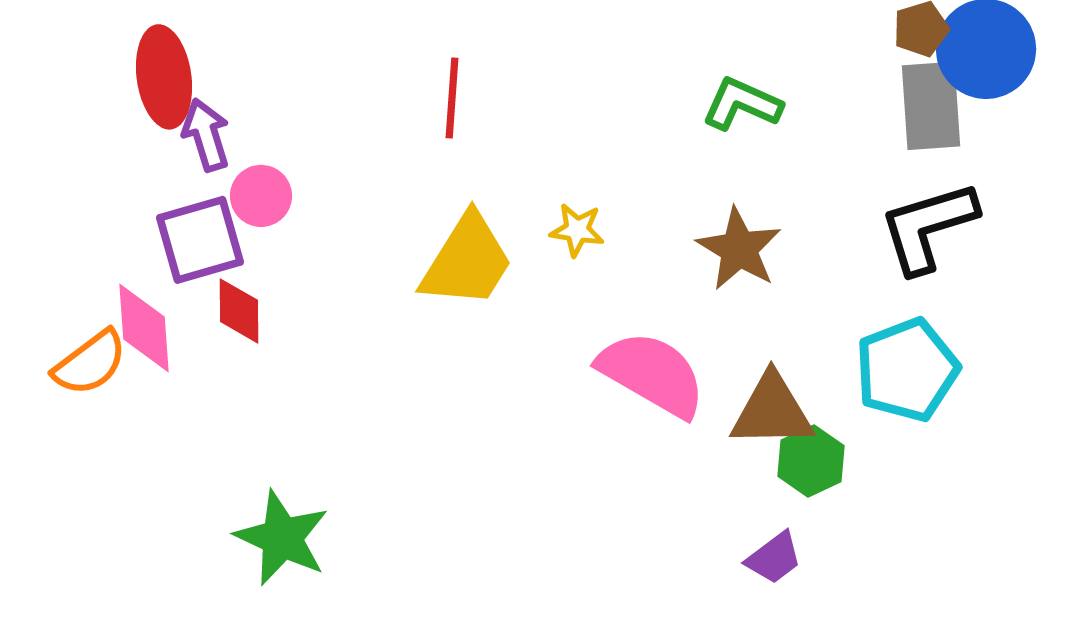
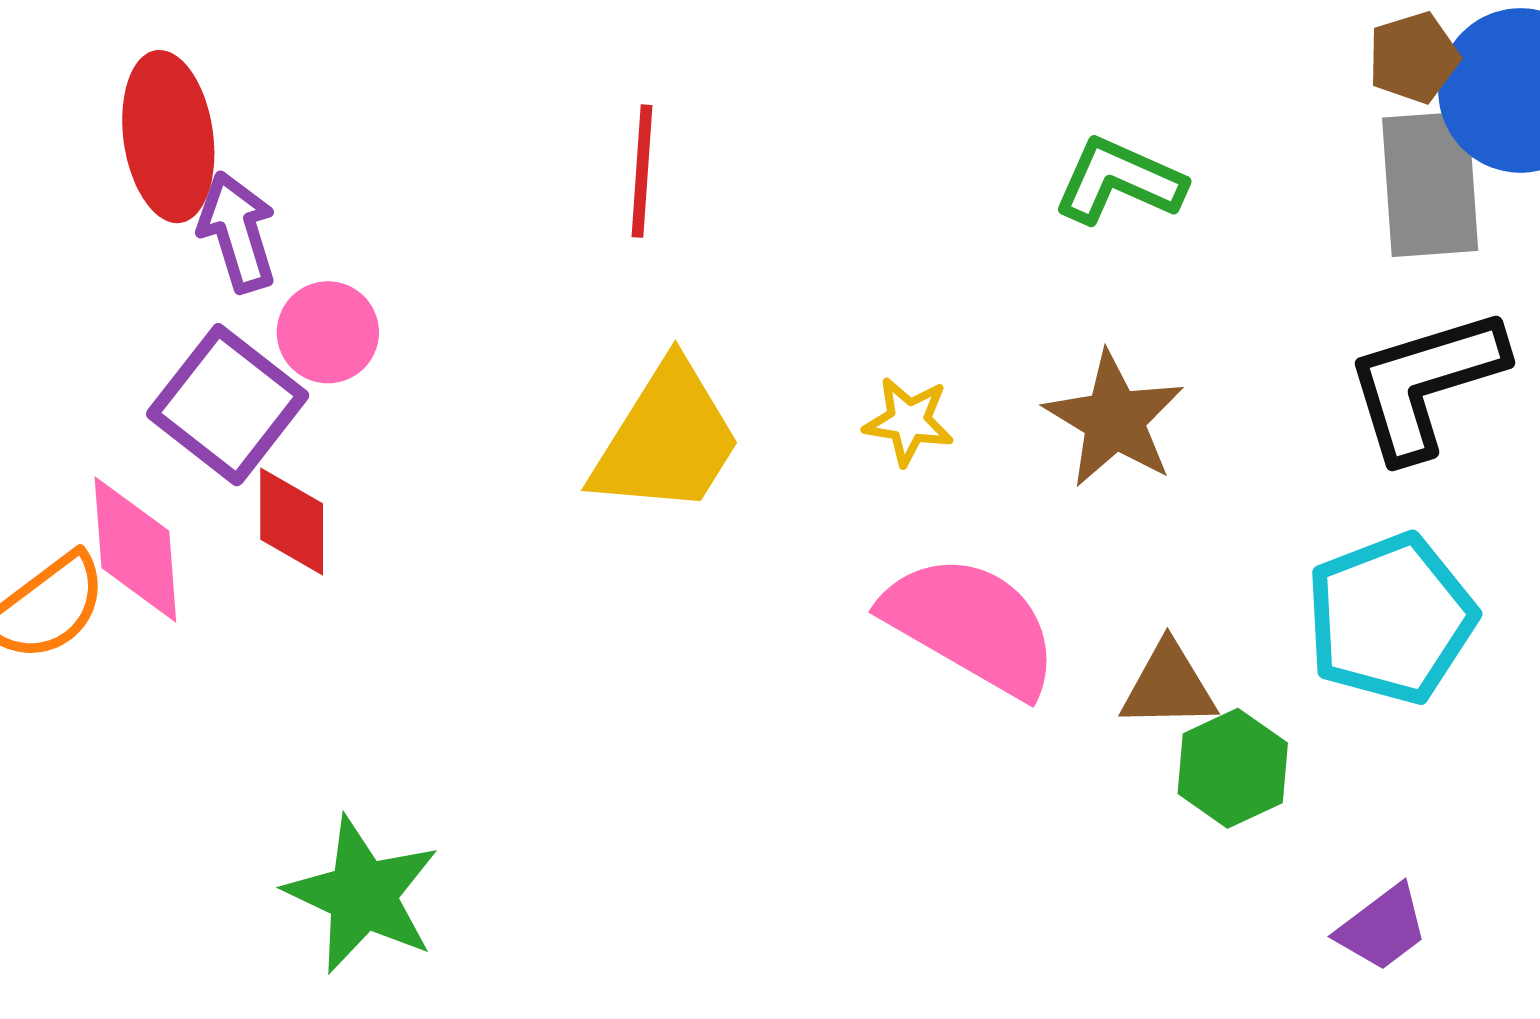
yellow star: (577, 230) -> (909, 421), moved
purple square: (200, 240) -> (228, 405), turned -36
brown triangle: (772, 411) -> (1169, 686), size x0.7
purple trapezoid: (774, 558) -> (1382, 928), moved

